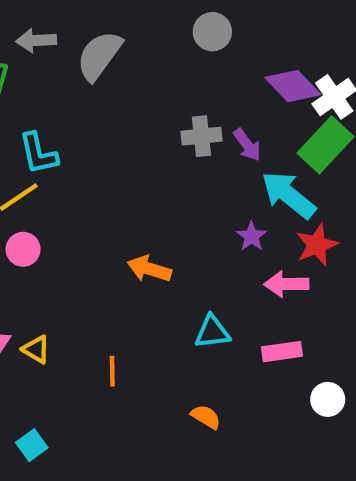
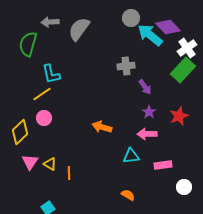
purple diamond: (293, 86) -> (168, 27), moved
purple arrow: (247, 145) -> (145, 87), moved
cyan arrow: (289, 195) -> (150, 35), moved
pink arrow: (286, 284) -> (147, 134), moved
orange line: (112, 371) -> (69, 173), moved

